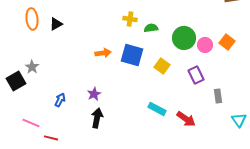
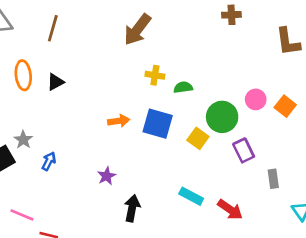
green circle: (184, 38) -> (222, 117), moved
pink circle: (205, 45) -> (256, 99), moved
blue arrow: (60, 100) -> (49, 161), moved
black arrow: (97, 118) -> (132, 208), moved

